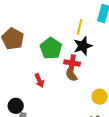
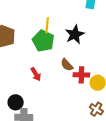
yellow line: (80, 27) -> (47, 25), moved
red cross: (72, 63) -> (81, 75), moved

